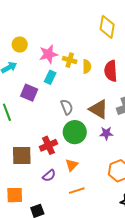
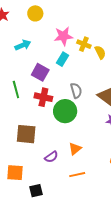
yellow circle: (20, 45) -> (35, 13), moved
yellow semicircle: (87, 66) -> (100, 52), turned -32
green circle: (75, 132) -> (65, 111), moved
red cross: (48, 145) -> (43, 97), moved, turned 30

